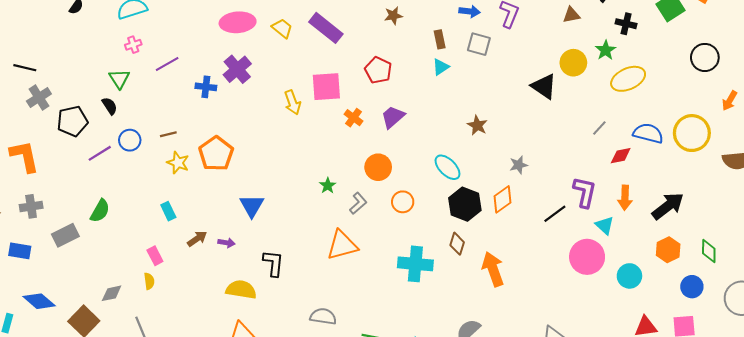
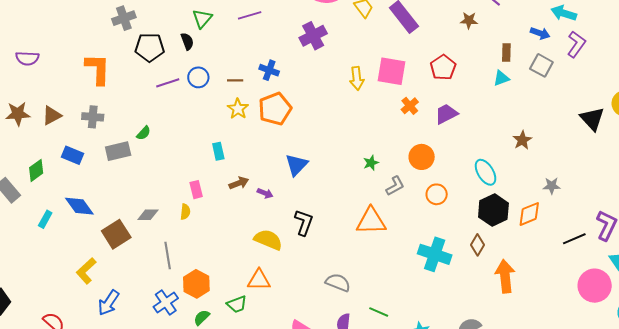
blue cross: (206, 87) -> (269, 70), moved
green semicircle: (100, 211) -> (144, 133), moved, size x0.7

